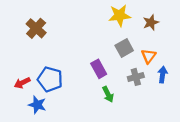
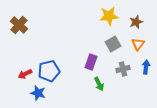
brown cross: (36, 28) -> (19, 25), moved
orange triangle: (149, 56) -> (138, 44), moved
purple rectangle: (99, 69) -> (91, 62), turned 49
blue pentagon: (50, 79) -> (49, 71), turned -30

